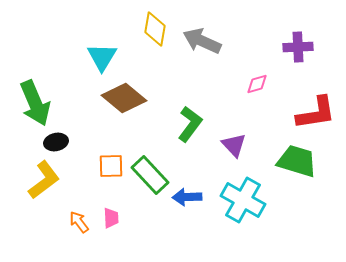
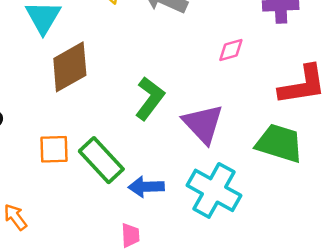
brown diamond: (124, 98) -> (70, 67), turned -69
purple triangle: (234, 145) -> (203, 124), size x1.4
pink trapezoid: (111, 218) -> (130, 235), moved

